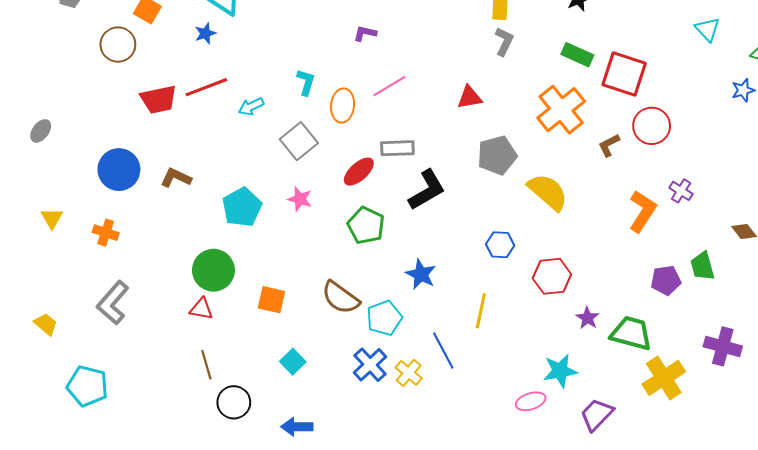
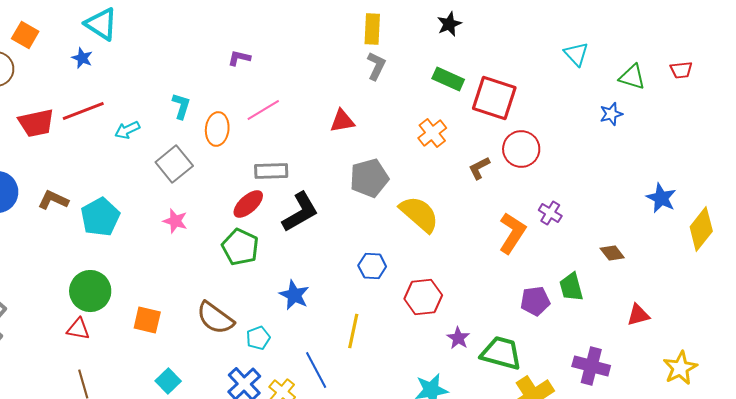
blue star: (205, 33) -> (82, 58), turned -30
orange cross: (561, 110) -> (432, 133), size x0.6
red ellipse: (359, 172) -> (248, 204), moved
cyan pentagon: (242, 207) -> (100, 217), moved
cyan pentagon: (384, 318) -> (258, 338), size x0.7

